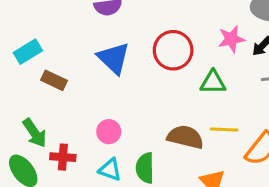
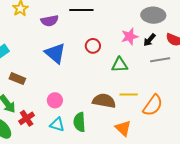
red circle: (173, 50) -> (93, 46), size x0.6
brown rectangle: (54, 80) -> (17, 79), moved
red cross: (63, 157) -> (27, 118), turned -35

